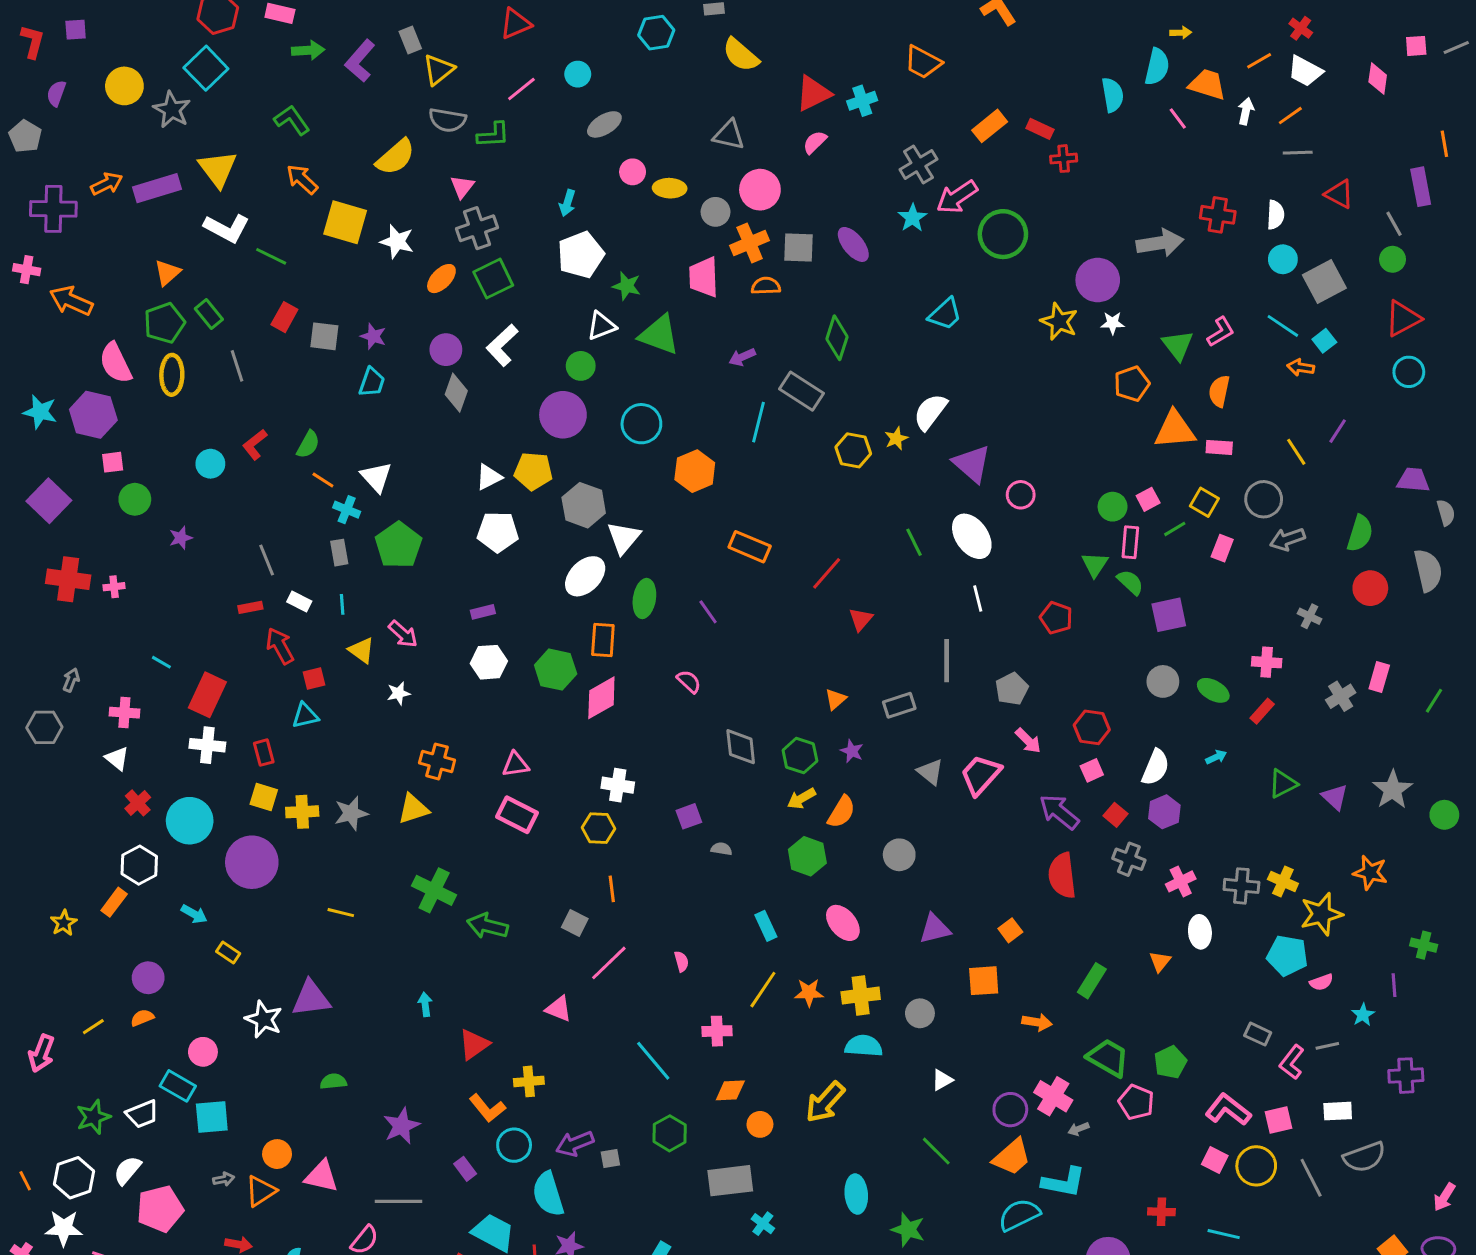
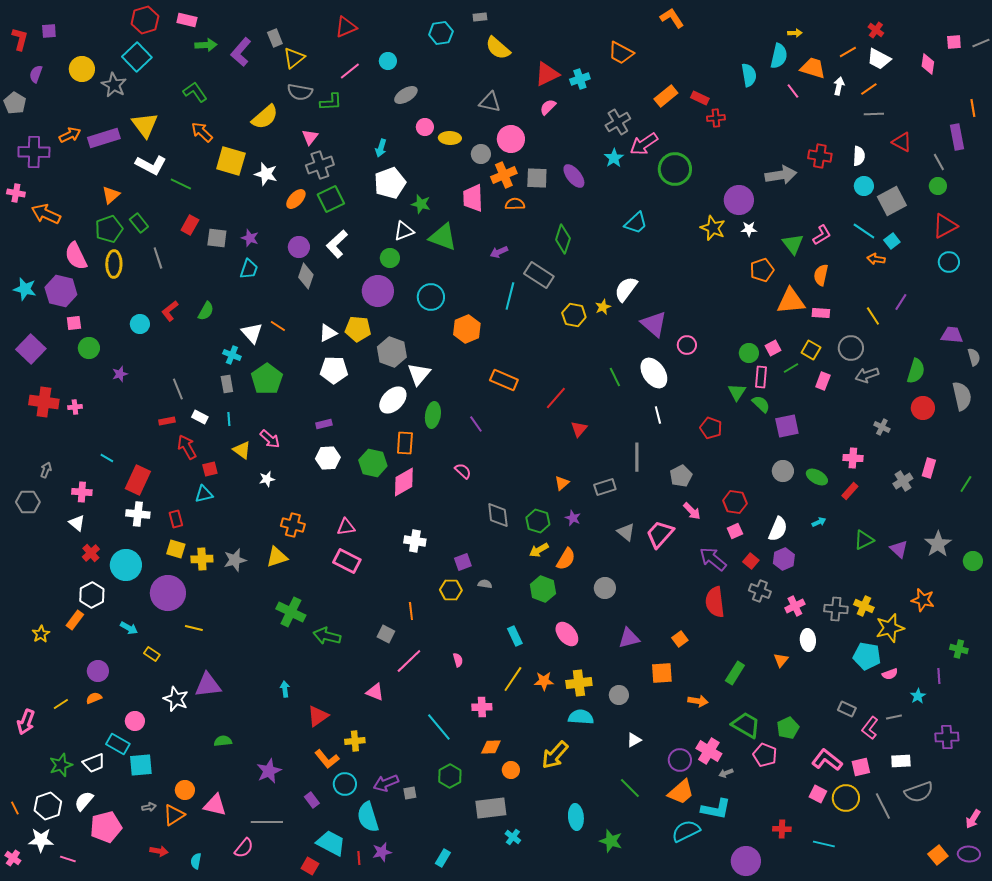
orange line: (323, 480) -> (278, 326), moved
yellow hexagon: (598, 828) -> (451, 590), moved
yellow line: (341, 913) -> (194, 628), moved

